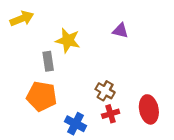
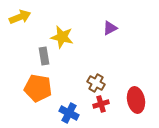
purple triangle: (120, 31) -> (110, 28), turned -42

